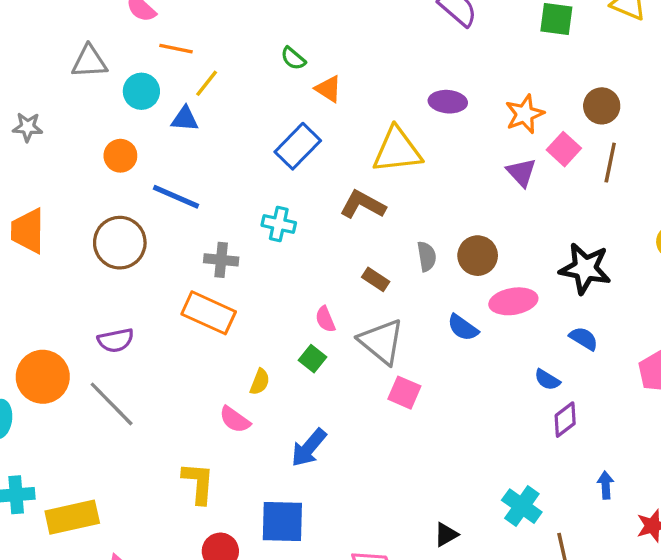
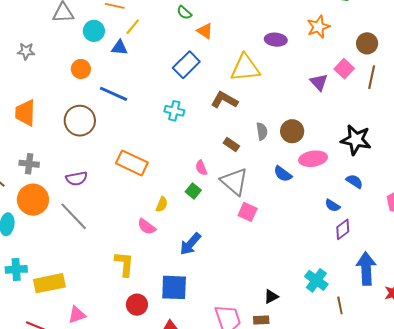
orange star: (525, 114) -> (318, 27), moved
gray cross: (221, 260) -> (29, 164), moved
blue arrow: (606, 485) -> (366, 269), size x2.0

